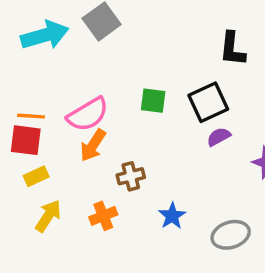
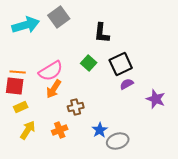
black L-shape: (232, 49) -> (102, 33), moved
green square: (153, 101) -> (89, 63), turned 35
gray ellipse: (231, 235) -> (118, 141), moved

